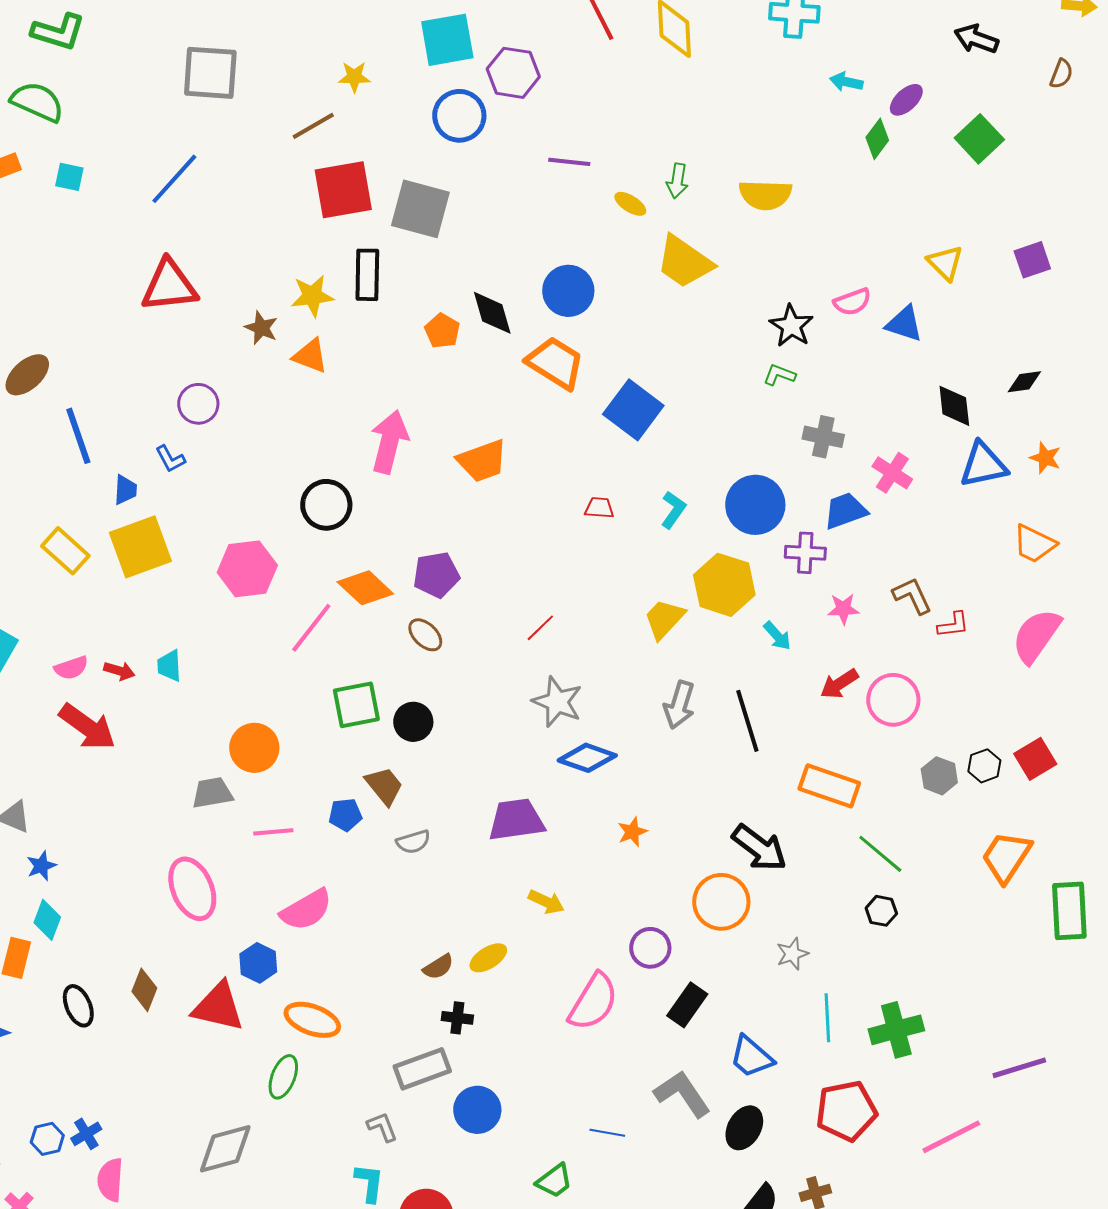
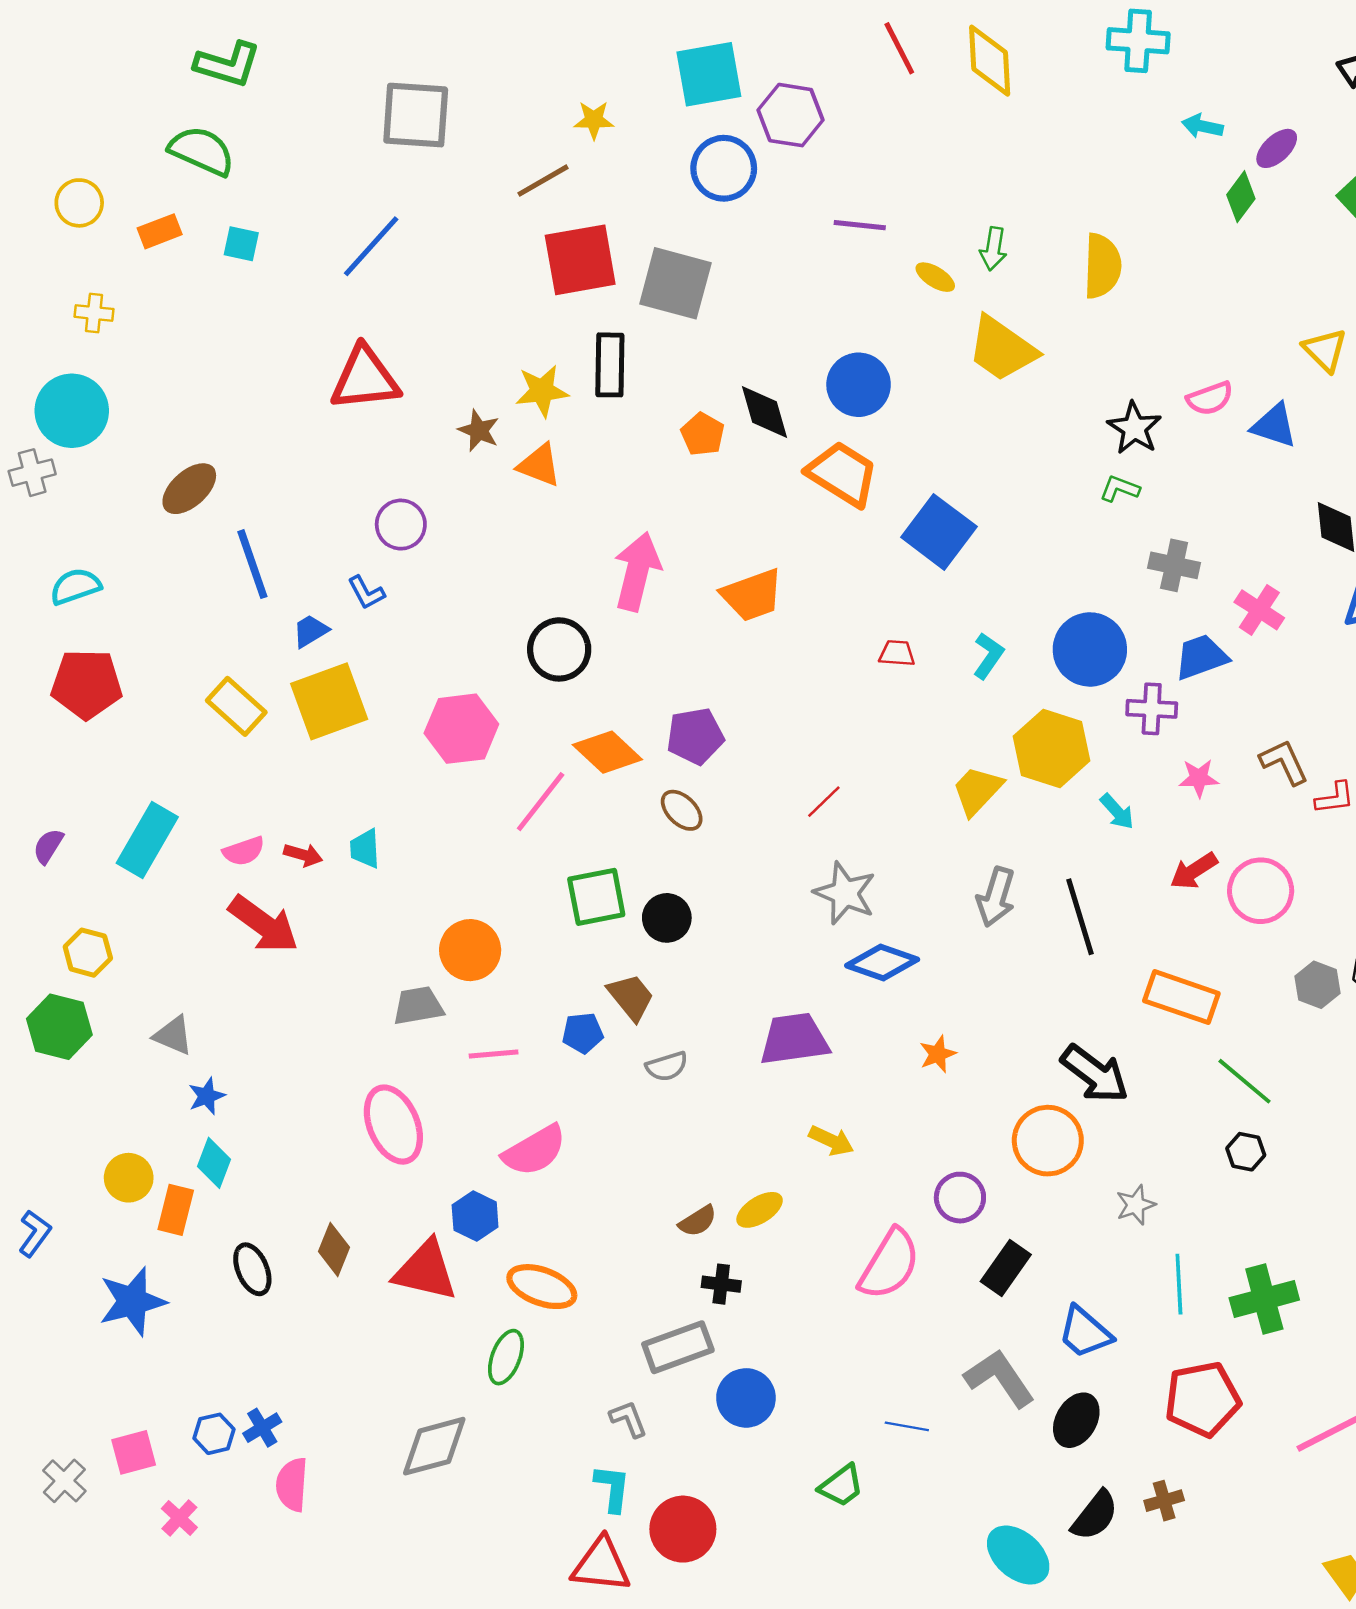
yellow semicircle: (765, 195) -> (1102, 266), turned -90
blue trapezoid: (125, 490) -> (311, 631), turned -124

